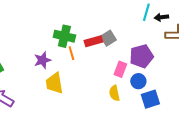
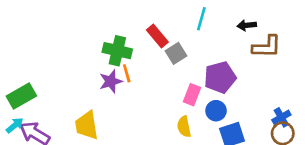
cyan line: (146, 12) -> (201, 19), moved
red rectangle: (93, 41) -> (157, 36), moved, turned 66
purple star: (42, 60) -> (111, 81), moved
yellow trapezoid: (54, 83) -> (87, 125), moved

